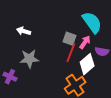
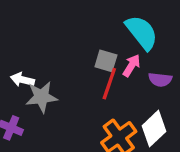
white arrow: (24, 31) -> (22, 80), moved
white diamond: (87, 64) -> (154, 129), moved

